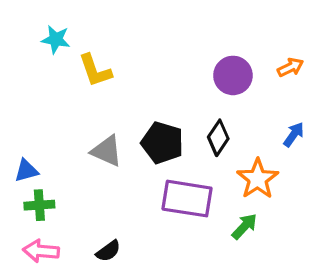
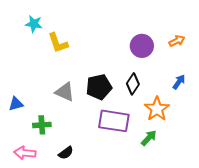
black pentagon: (162, 143) -> (99, 87), turned -30
green cross: (39, 205) -> (42, 125), moved

